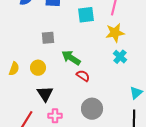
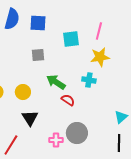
gray square: (48, 38) -> (38, 55), moved
cyan cross: (120, 57) -> (89, 80), moved, turned -32
pink cross: (55, 116) -> (56, 140), moved

